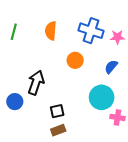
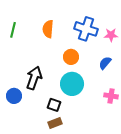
cyan circle: (102, 97) -> (72, 84), moved
black square: (57, 111) -> (54, 105), turned 32
pink cross: (117, 117) -> (111, 96), moved

